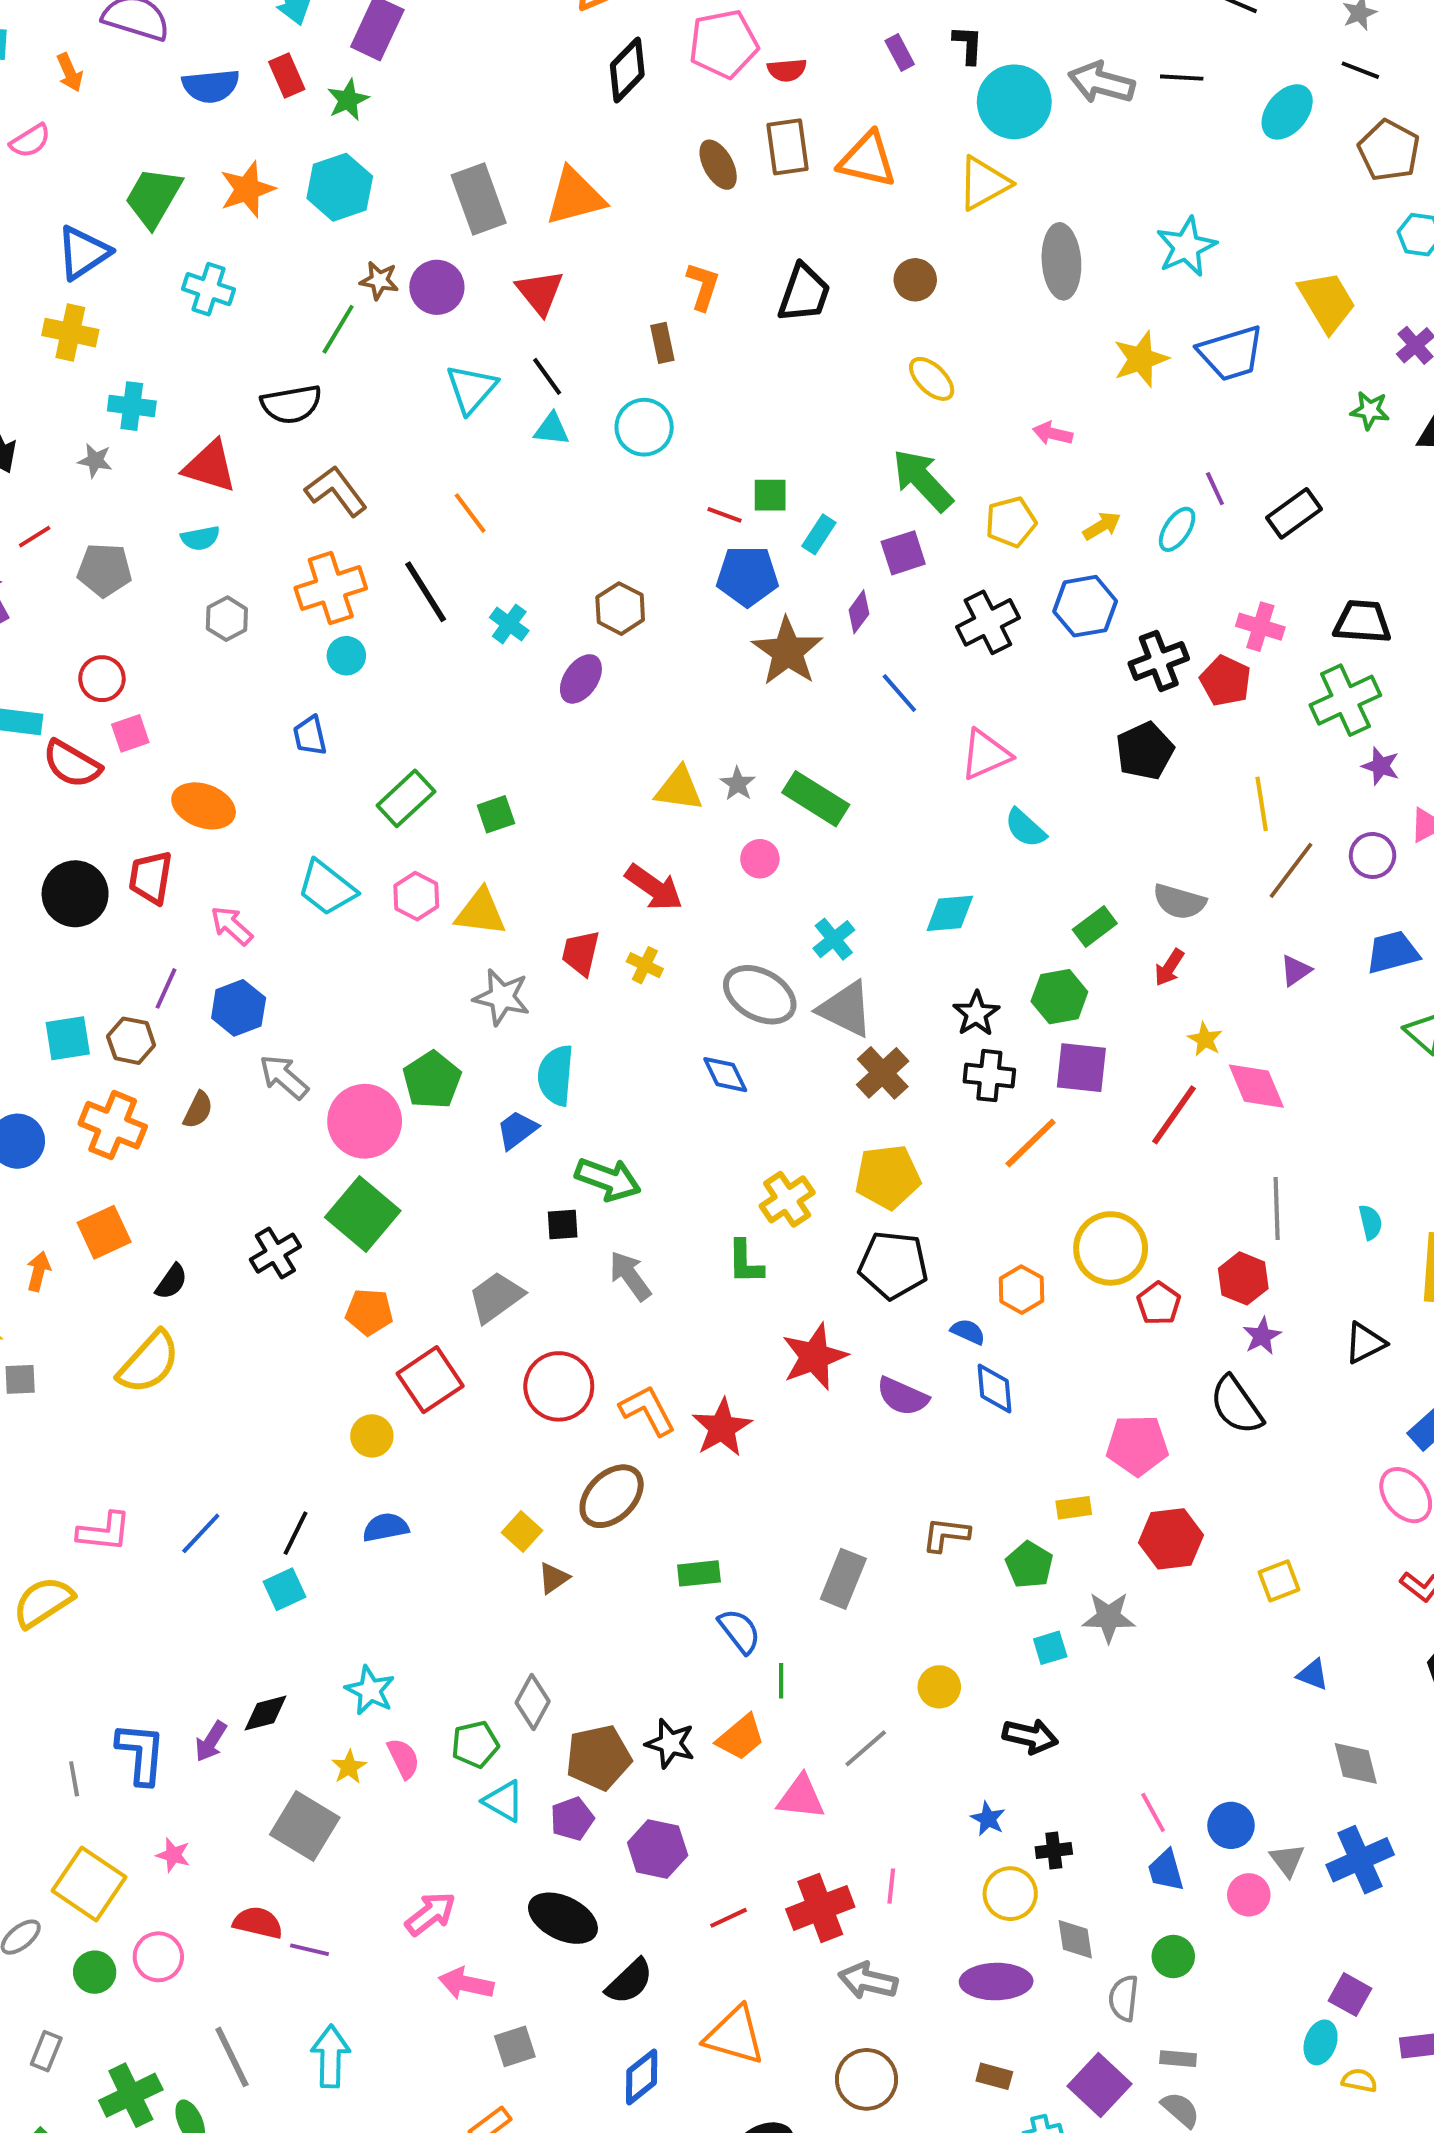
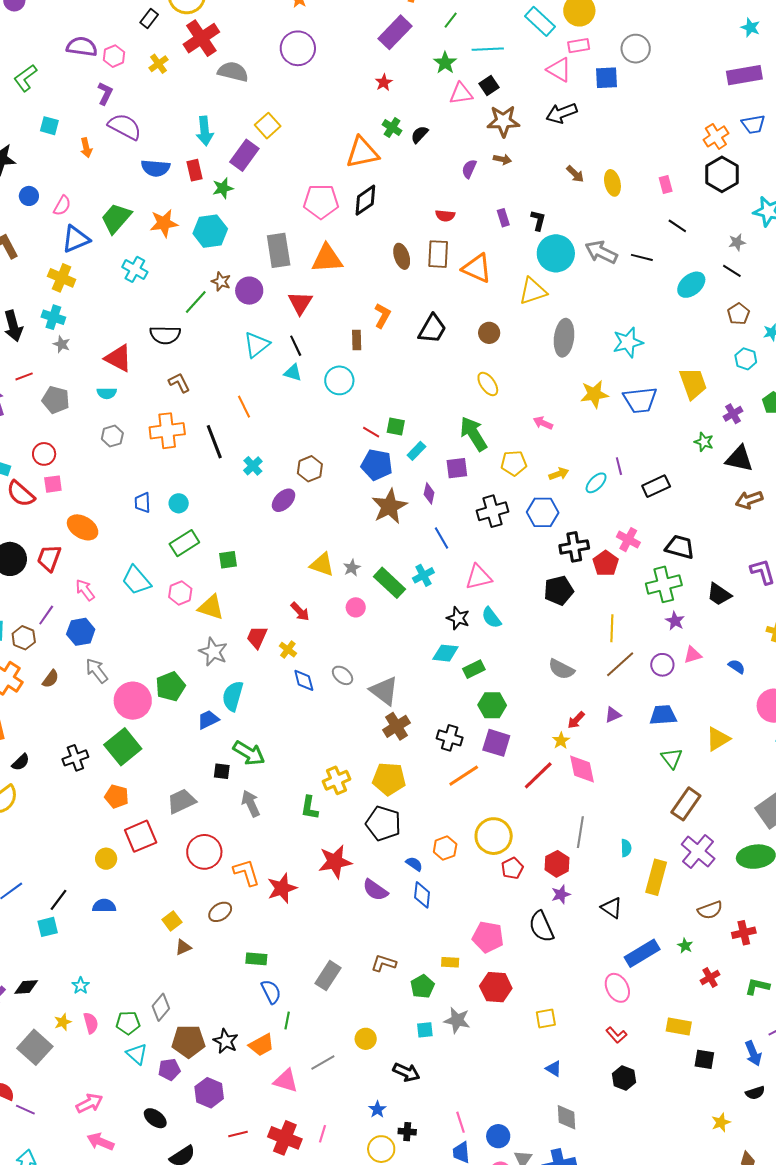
pink pentagon: (724, 44) -> (321, 202), moved
pink semicircle: (30, 141) -> (62, 205), moved, turned -40
brown pentagon: (1389, 150) -> (738, 314), size x0.7
cyan cross: (132, 406) -> (53, 317), moved
brown L-shape: (336, 491) -> (179, 383), size x0.7
purple diamond: (859, 612) -> (429, 493), turned -35
cyan circle: (346, 656) -> (179, 503), moved
red arrow: (654, 888) -> (300, 612), size x0.7
green rectangle: (1095, 927) -> (474, 669), moved
cyan cross: (834, 939) -> (423, 575), moved
red arrow: (1169, 967) -> (576, 720), moved
gray ellipse: (760, 995) -> (343, 675), size x0.6
black star: (976, 1014) -> (458, 618), moved, turned -30
blue diamond: (725, 1075) -> (304, 680), moved
black triangle: (1365, 1343) -> (612, 908), turned 50
brown ellipse: (612, 1496) -> (220, 912), size x0.7
cyan star: (370, 1690) -> (81, 986), size x0.7
red cross: (820, 1908) -> (285, 1138), turned 32
black ellipse: (563, 1918) -> (155, 1118), size x0.7

